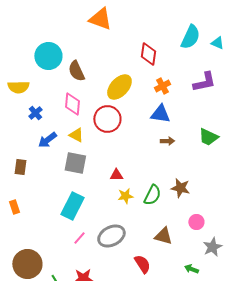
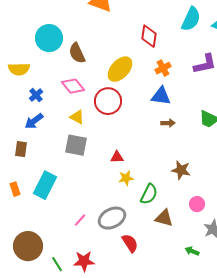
pink diamond: (72, 104) -> (73, 86), turned -45
blue arrow: (47, 140) -> (34, 121), moved
green semicircle: (152, 195) -> (149, 194), moved
cyan rectangle: (72, 206) -> (45, 185), moved
red semicircle: (142, 264) -> (130, 243), moved

